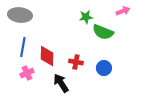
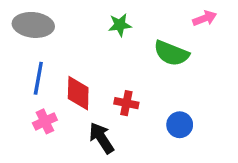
green star: (86, 17) -> (120, 25), moved
blue circle: (104, 68) -> (180, 125), moved

